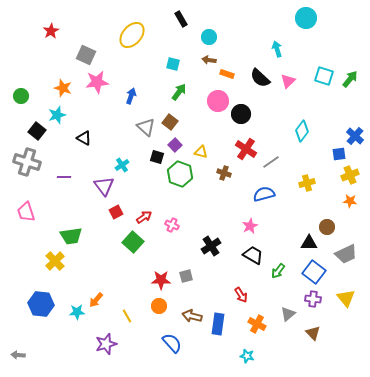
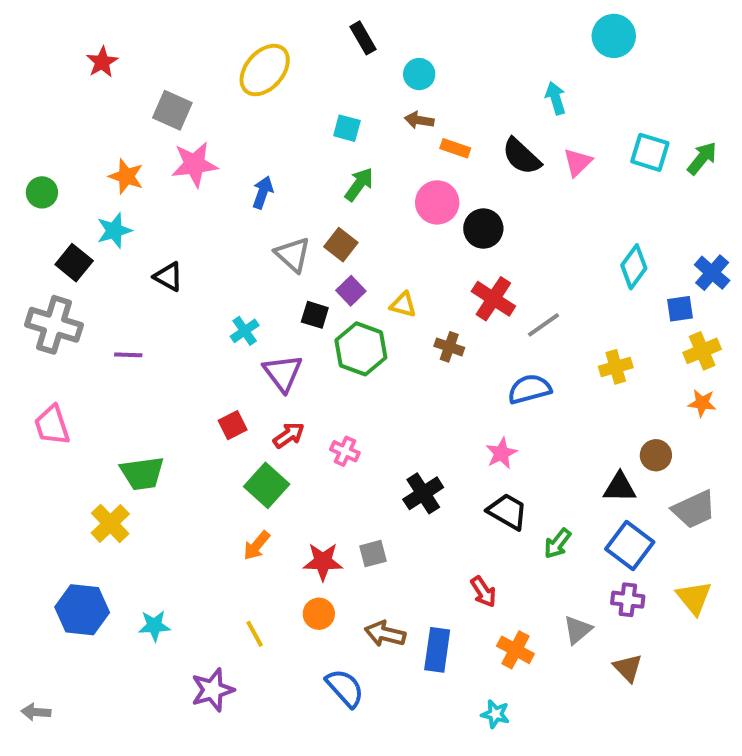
cyan diamond: (302, 131) -> (634, 267), moved
purple triangle: (104, 186) -> (283, 373), moved
orange arrow: (96, 300) -> (257, 546), moved

